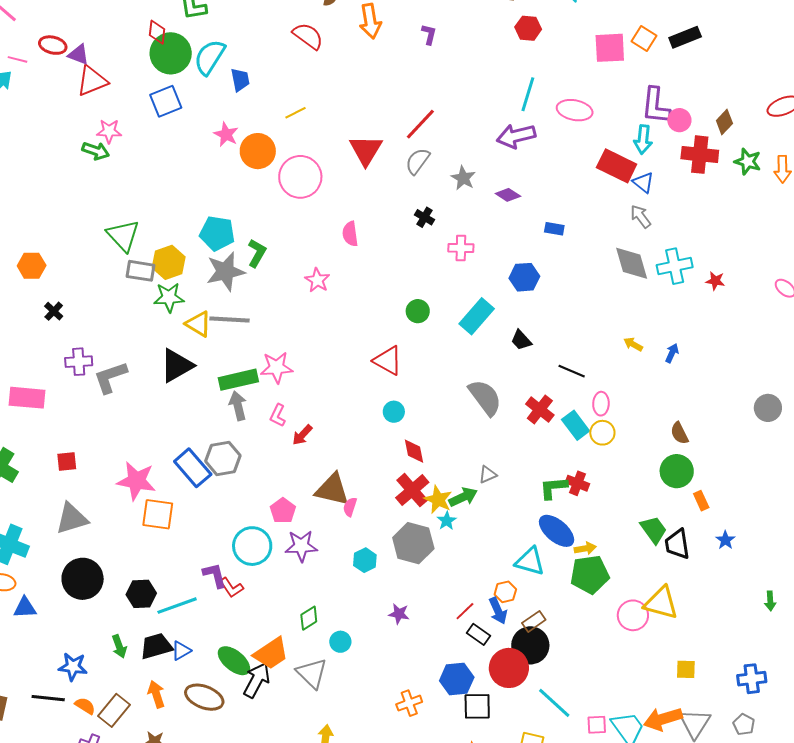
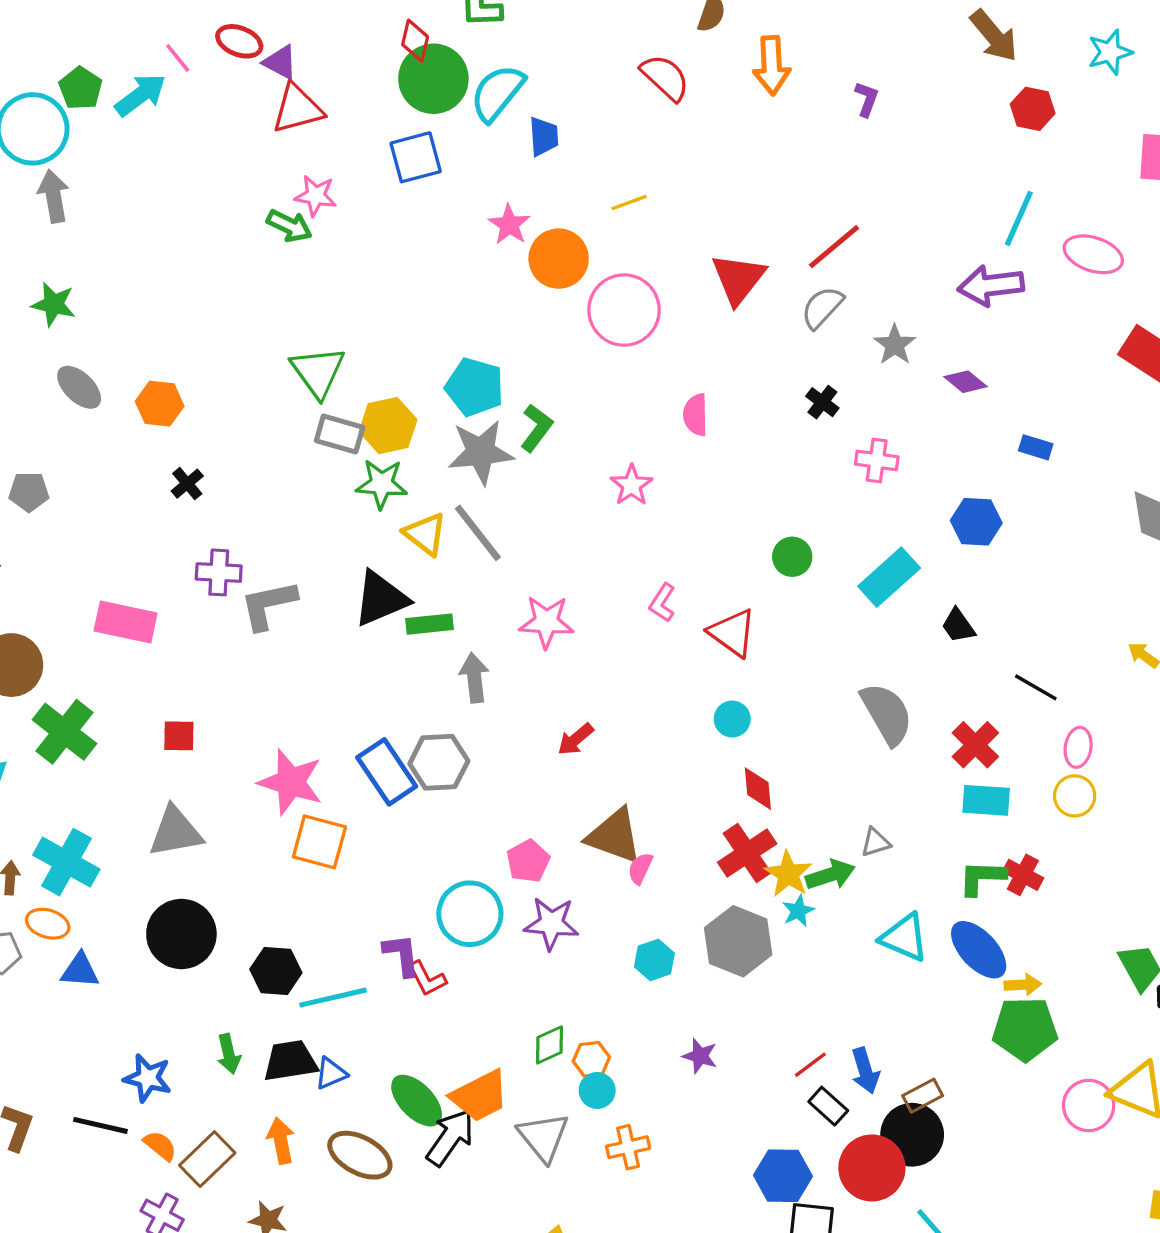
pink line: (17, 59) -> (178, 58), turned 30
gray line: (230, 320) -> (478, 533), turned 42
green rectangle: (238, 380) -> (429, 624), moved, size x0.7
pink L-shape: (278, 415) -> (662, 603), moved
cyan rectangle: (576, 425) -> (986, 800), moved, turned -56
cyan triangle: (530, 561) -> (904, 938), moved
orange hexagon: (505, 592) -> (591, 1059), moved
orange cross: (409, 703) -> (628, 1147), moved

